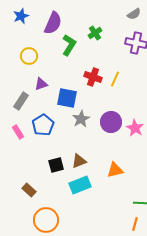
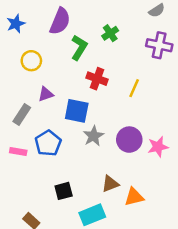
blue star: (21, 16) -> (16, 24), moved
red cross: (93, 77) -> (97, 79), moved
pink star: (135, 128) -> (158, 147), turned 30
pink rectangle: (18, 132) -> (18, 151), turned -48
brown triangle: (79, 161) -> (110, 184), moved

